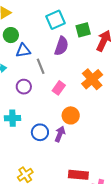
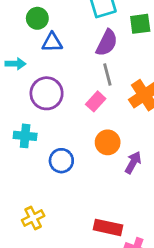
gray line: (41, 66) -> (107, 75), moved
purple circle: (24, 87) -> (47, 93), size x1.5
purple arrow: (60, 134) -> (133, 162), moved

